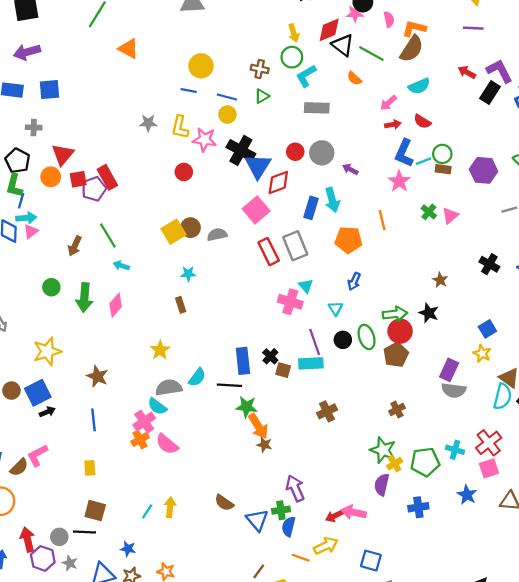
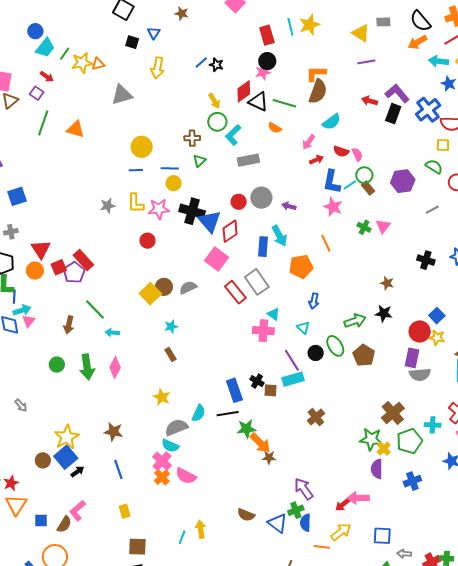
pink semicircle: (389, 19) -> (357, 155), moved
orange triangle: (129, 49) -> (76, 129), moved
brown rectangle: (443, 169) -> (368, 188), turned 56
red circle: (400, 331) -> (420, 331), moved
yellow star: (47, 351) -> (67, 437), moved
brown cross: (397, 410) -> (393, 413), moved, size x1.6

